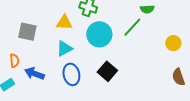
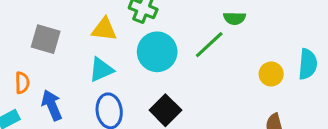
blue arrow: (34, 74) -> (52, 105), turned 42

